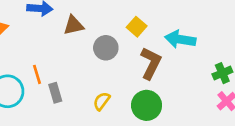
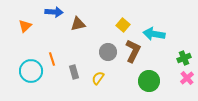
gray circle: (106, 48) -> (108, 52), moved
gray rectangle: (55, 93) -> (74, 72), moved
green circle: (147, 105) -> (149, 81), moved

